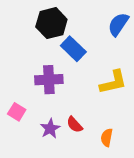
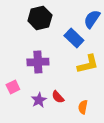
blue rectangle: (73, 49) -> (74, 38), moved
pink square: (17, 112) -> (13, 87), turned 32

